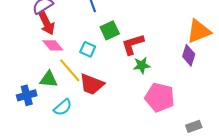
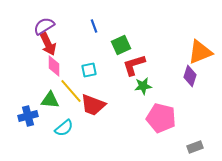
green square: (110, 30) -> (121, 45), moved
pink diamond: (53, 45) -> (54, 66), turned 40
cyan square: (88, 49) -> (89, 70), turned -35

